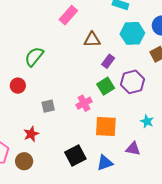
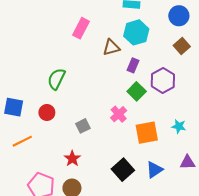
cyan hexagon: (132, 33) -> (136, 32), moved
cyan star: (147, 121) -> (179, 126), moved
purple triangle: (133, 149) -> (187, 162), moved

